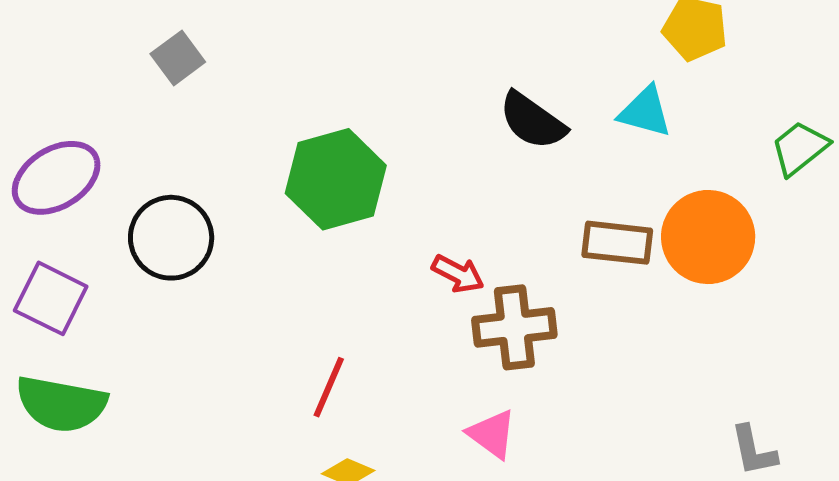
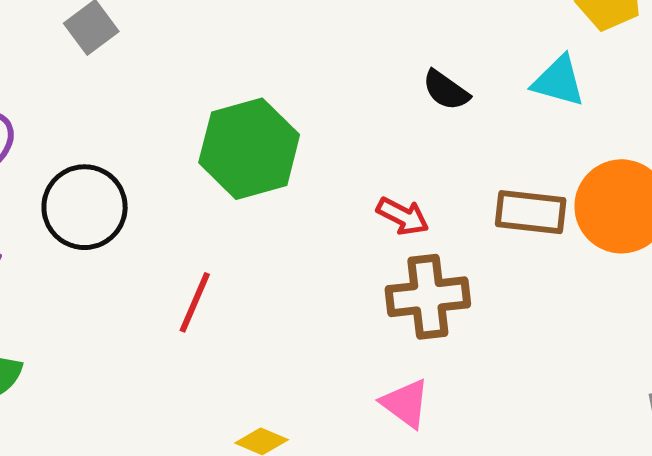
black semicircle: (532, 121) -> (446, 90), size x0.7
red arrow: (458, 274) -> (403, 216), moved
red line: (329, 387) -> (195, 302), moved

